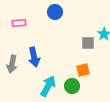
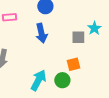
blue arrow: (34, 57) -> (41, 33), moved

